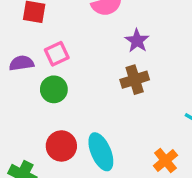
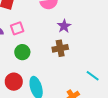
green circle: (54, 89) -> (22, 52), moved

